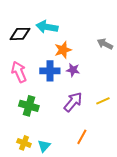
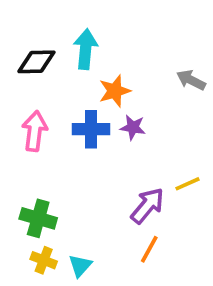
cyan arrow: (47, 27) -> (86, 49), turned 85
pink arrow: (19, 72) -> (35, 131), turned 30
purple arrow: (73, 102) -> (147, 206), moved
green cross: (29, 106) -> (38, 218), moved

